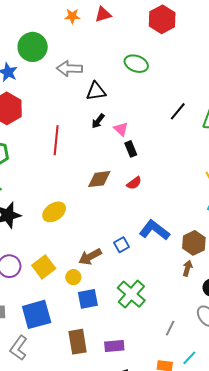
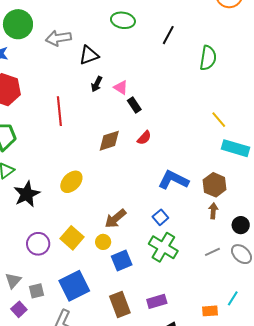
black line: (178, 111) -> (168, 35), moved
blue square: (121, 245) -> (160, 217), moved
gray line: (170, 328) -> (212, 252), moved, turned 49

